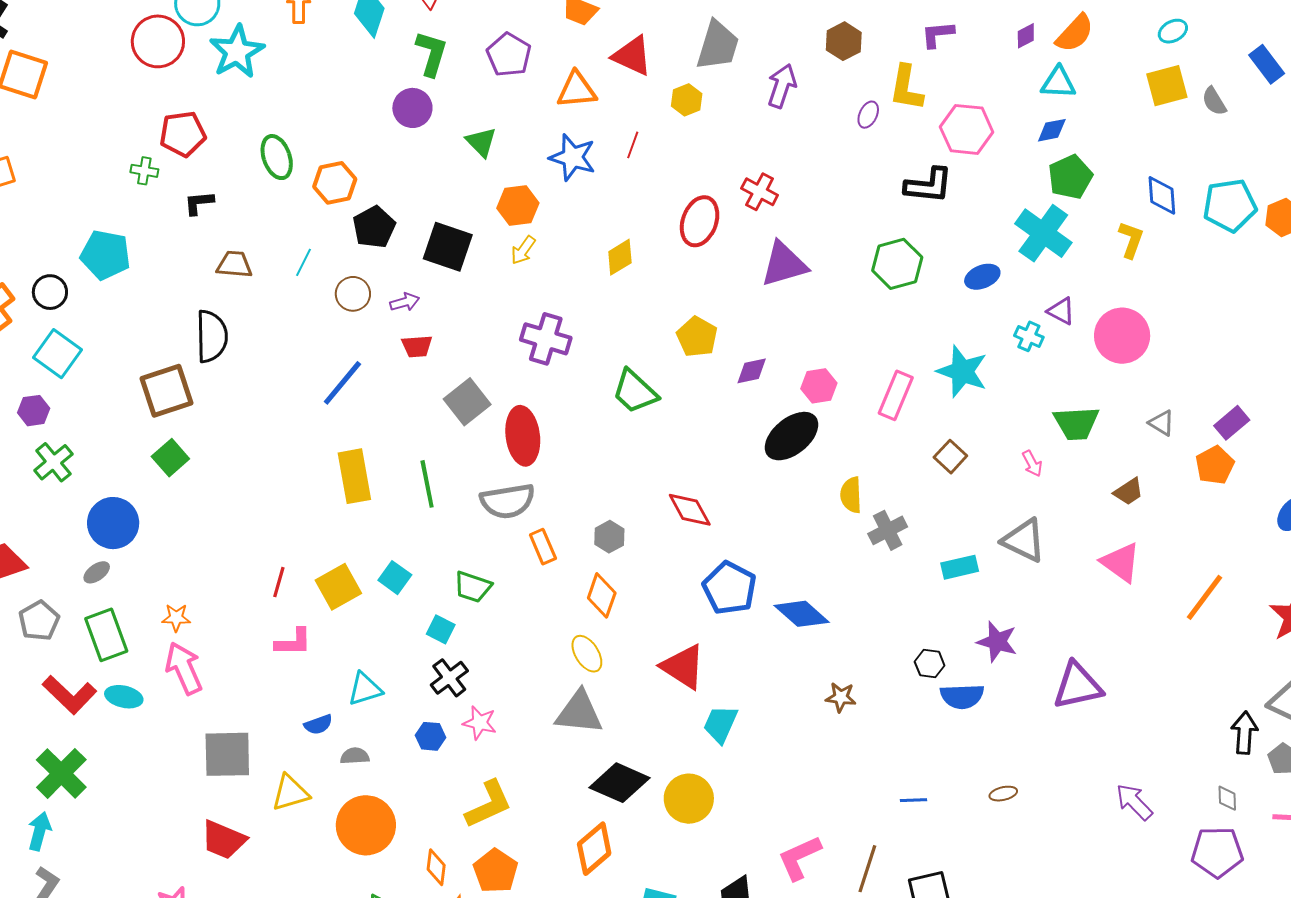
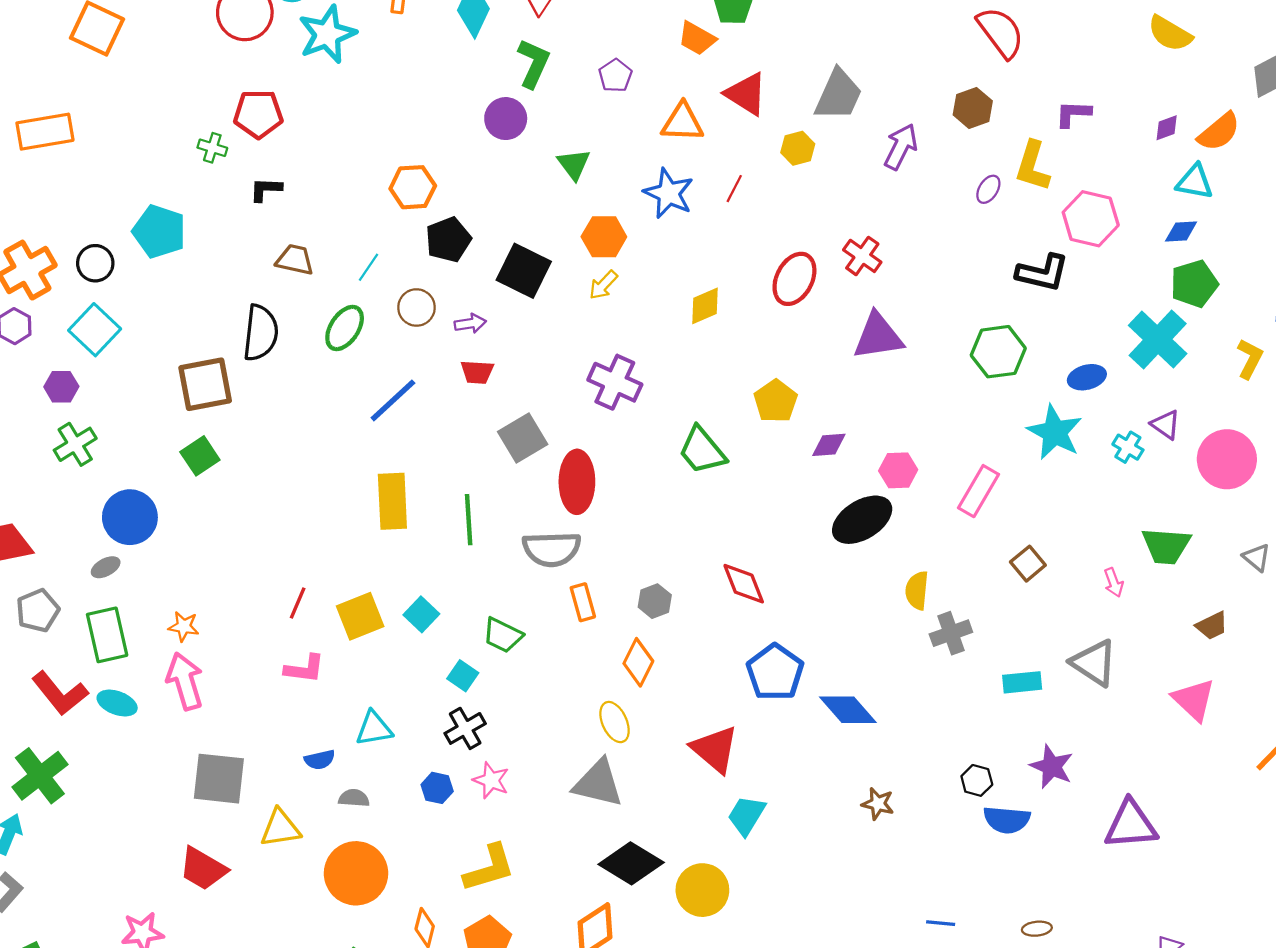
purple pentagon: (509, 55) -> (615, 76), size x0.7
green ellipse: (277, 157) -> (345, 328), moved, turned 45
cyan star: (962, 371) -> (1055, 432), moved

